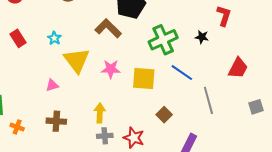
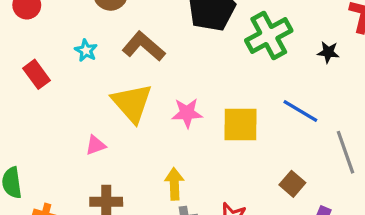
brown L-shape: (108, 28) -> (144, 46), moved
cyan star: (54, 38) -> (86, 50), moved
green cross: (163, 40) -> (269, 36), moved
brown square: (164, 115) -> (292, 184), moved

